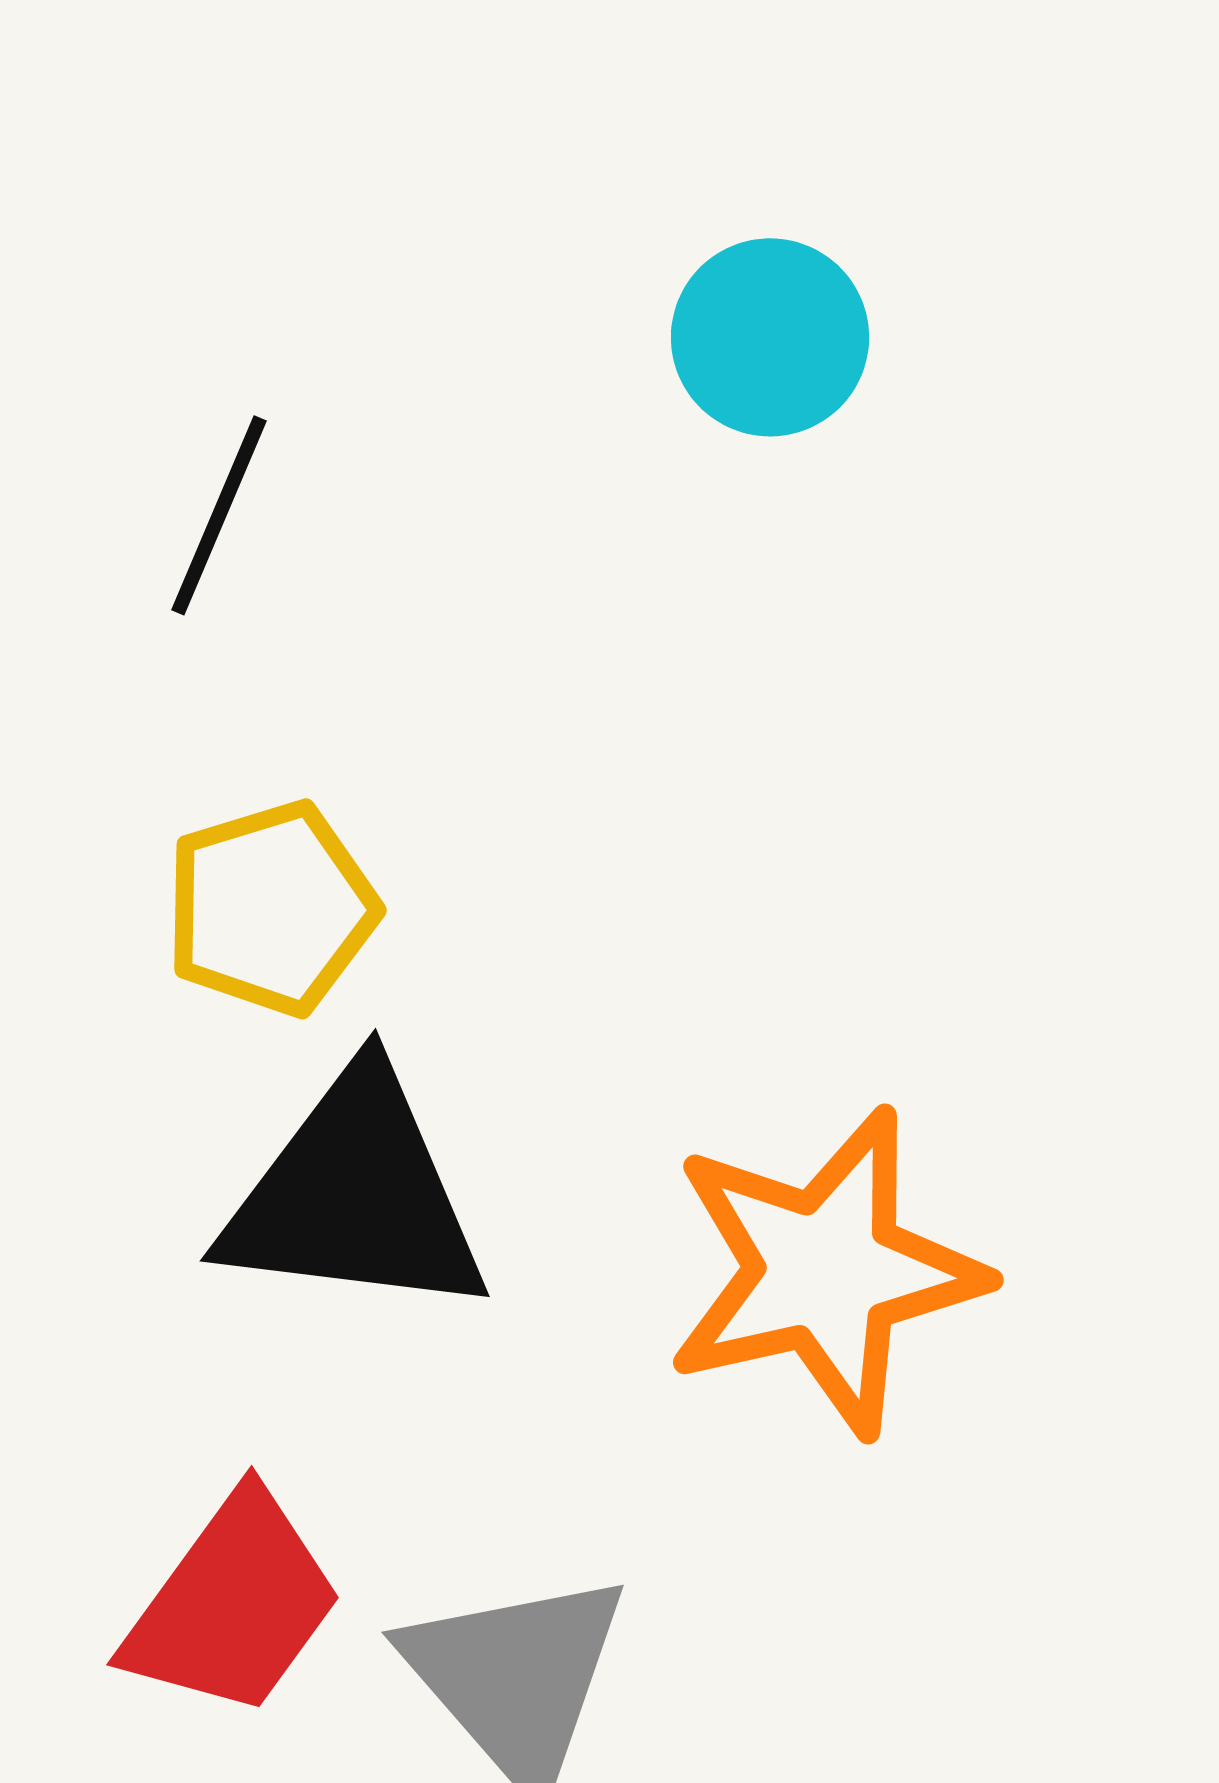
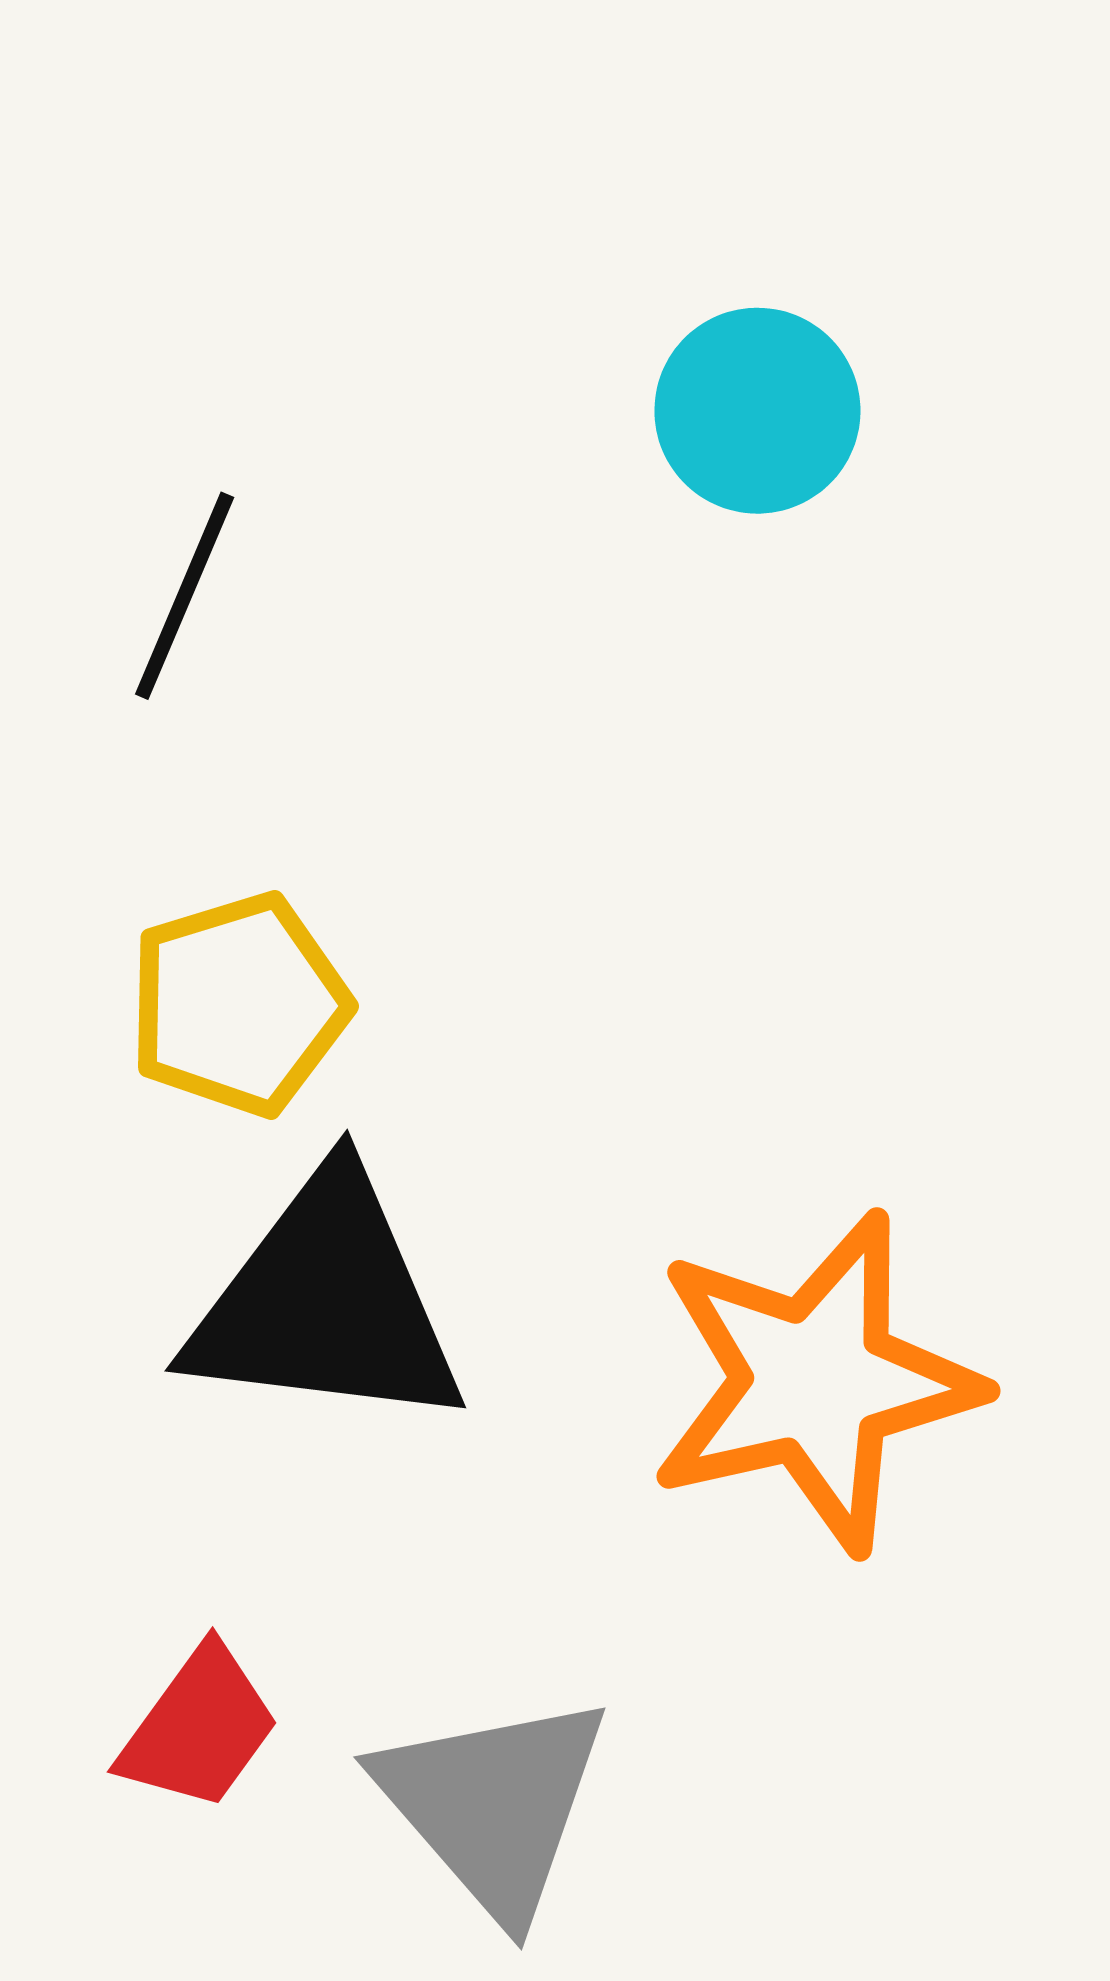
red trapezoid: (233, 1604) -> (199, 1728), size x0.7

